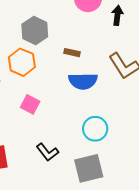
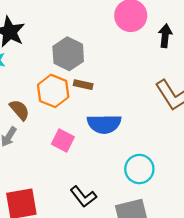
brown rectangle: (72, 53) -> (83, 85), moved
blue semicircle: (83, 81) -> (104, 124), moved

